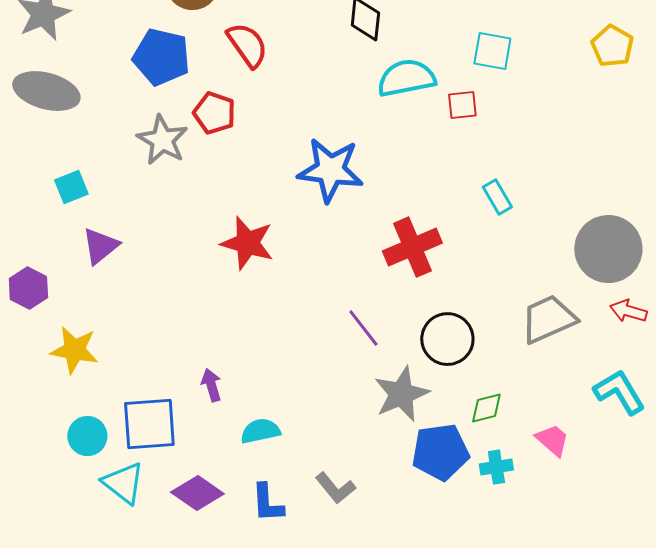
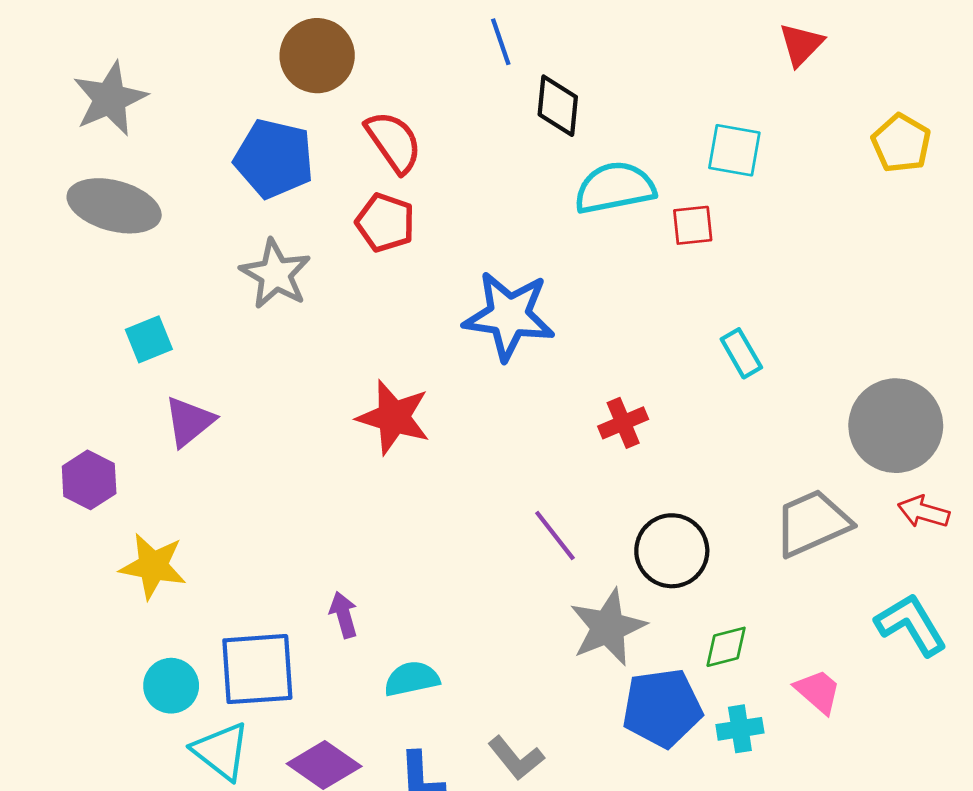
red pentagon: (214, 113) -> (385, 223), moved
red cross: (412, 247) -> (623, 423), size x0.6

